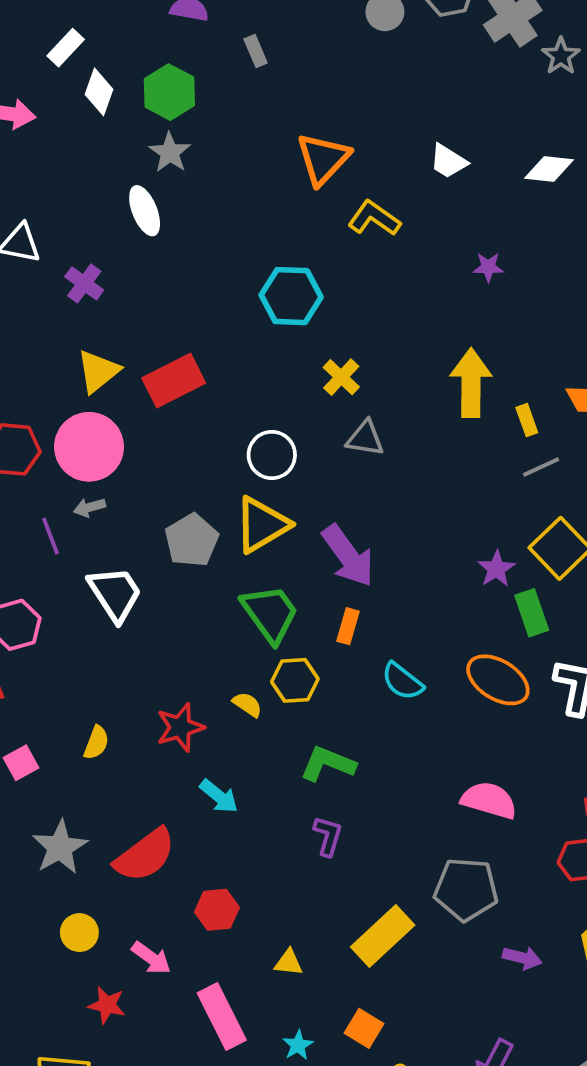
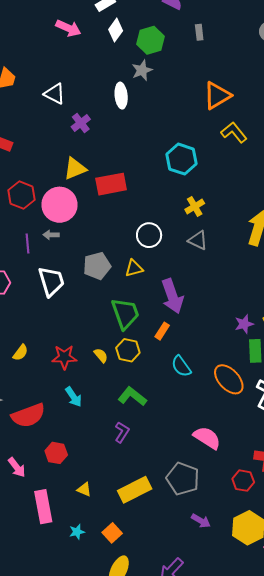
yellow triangle: (262, 525) -> (134, 268), size x0.6

